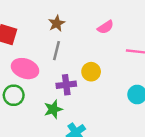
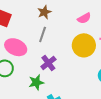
yellow circle: (91, 72) -> (84, 45), moved, size x1.5
purple cross: (66, 85) -> (48, 63), turned -35

